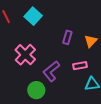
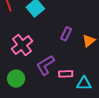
pink rectangle: (80, 66) -> (66, 74), moved
green circle: (36, 90) -> (16, 79), moved

